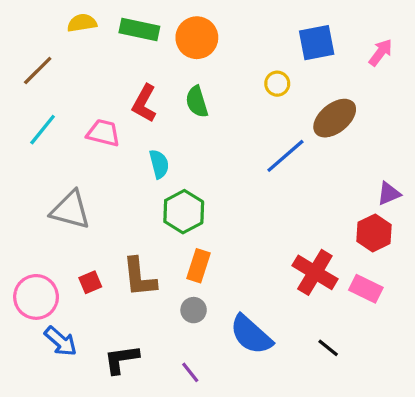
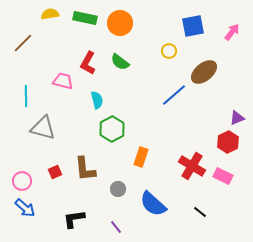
green semicircle: (197, 102) -> (120, 62), turned -36
cyan line: (43, 130) -> (26, 96), moved, turned -40
orange rectangle: (198, 266) -> (141, 157), moved
pink circle: (36, 297) -> (22, 181), size x0.7
blue arrow: (61, 341) -> (25, 208), moved

